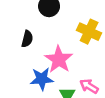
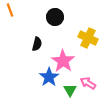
blue star: (42, 79) -> (49, 77), turned -30

